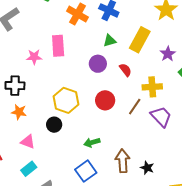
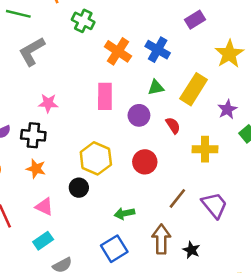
pink rectangle: (58, 46) -> (105, 96), moved
pink star: (34, 57) -> (48, 103), moved
brown line: (135, 107) -> (177, 198), moved
purple trapezoid: (161, 117) -> (214, 205), moved

